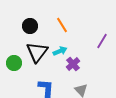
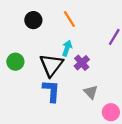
cyan arrow: (60, 51) -> (67, 48), turned -48
black triangle: (37, 52) -> (51, 65), moved

